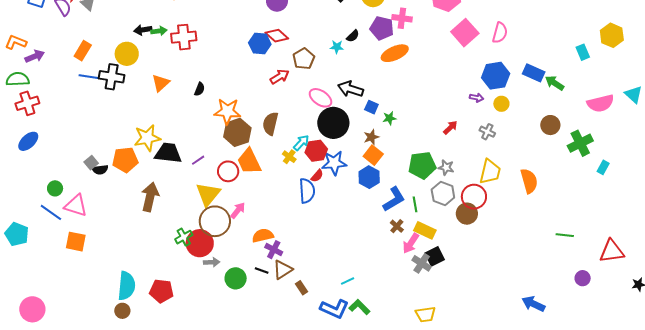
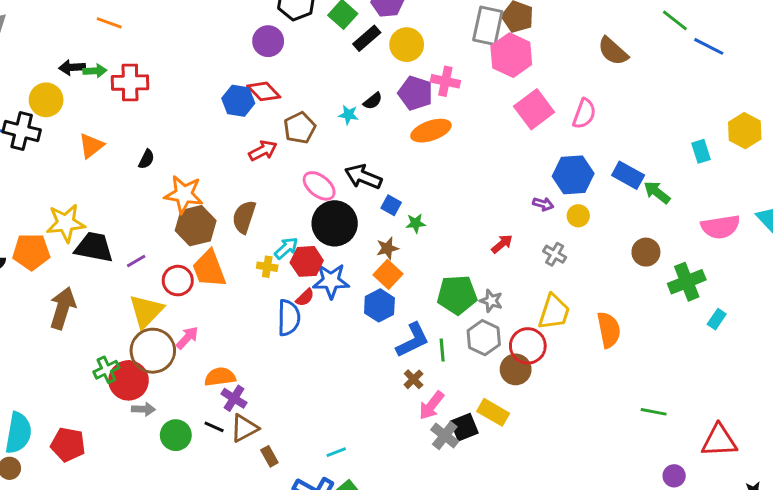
yellow cross: (289, 157) -> (267, 267), turned -32
yellow rectangle: (425, 230) -> (493, 412), moved

